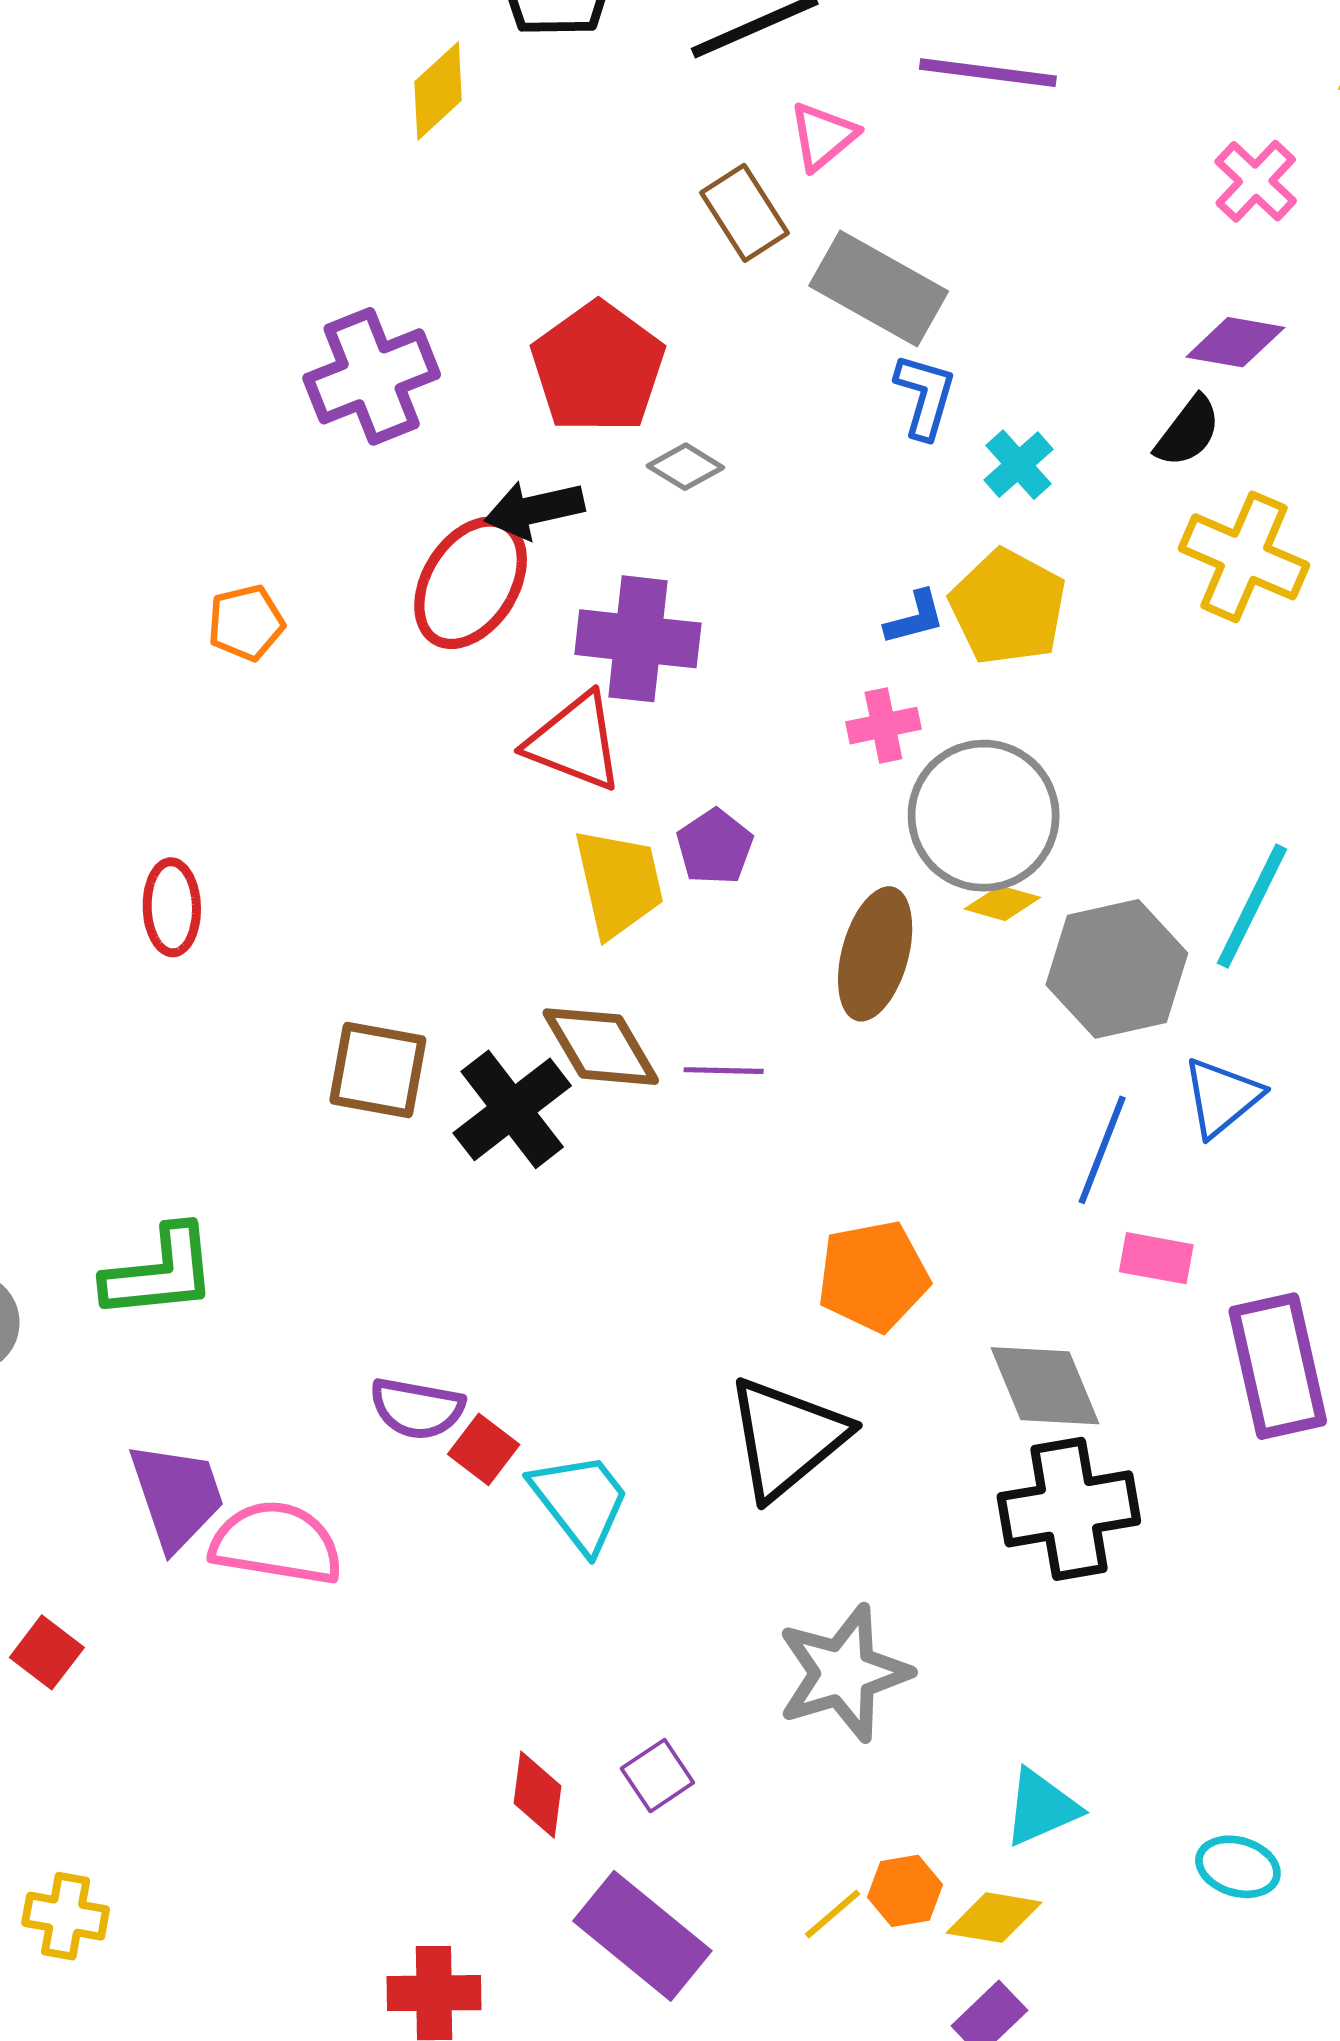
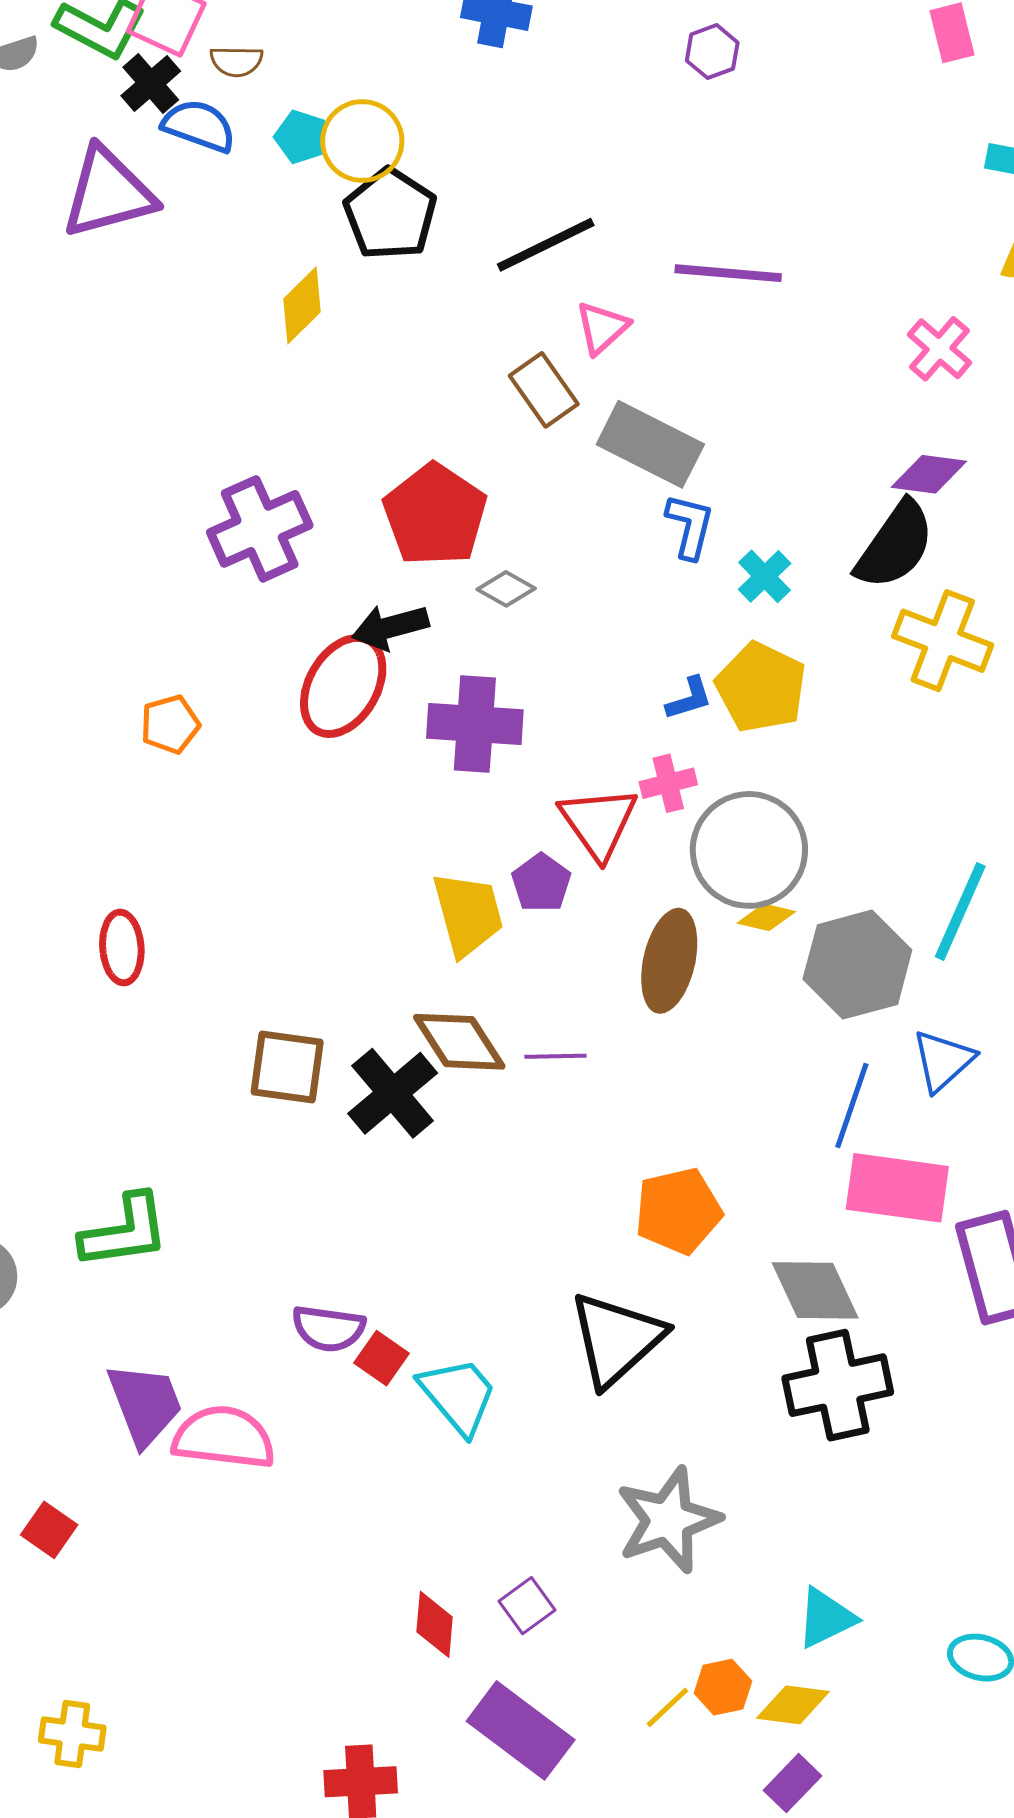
black semicircle: (1188, 431) -> (895, 545), size x1.6
red triangle: (575, 742) -> (598, 823), moved, turned 36
pink rectangle: (1156, 1258) -> (897, 1188), size x1.8

